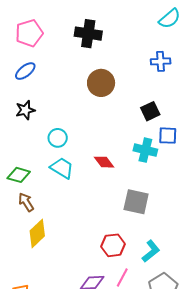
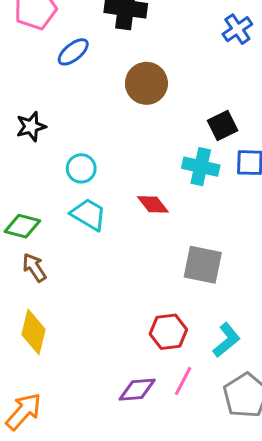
blue cross: (161, 61) -> (237, 29), moved, turned -30
blue ellipse: (25, 71) -> (73, 52), moved
cyan cross: (145, 150) -> (201, 167), moved
yellow diamond: (37, 233) -> (34, 332), moved, turned -32

